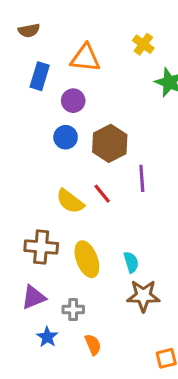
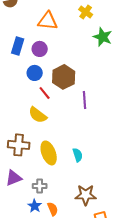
blue rectangle: (40, 76) -> (18, 46), moved
red line: (102, 194) -> (45, 93), moved
brown star: (143, 296) -> (86, 195), moved
blue star: (47, 337) -> (35, 206), moved

